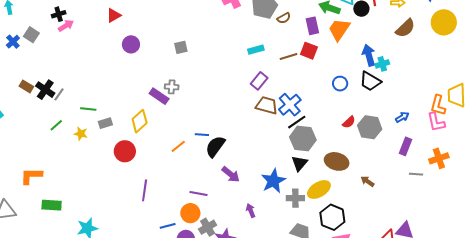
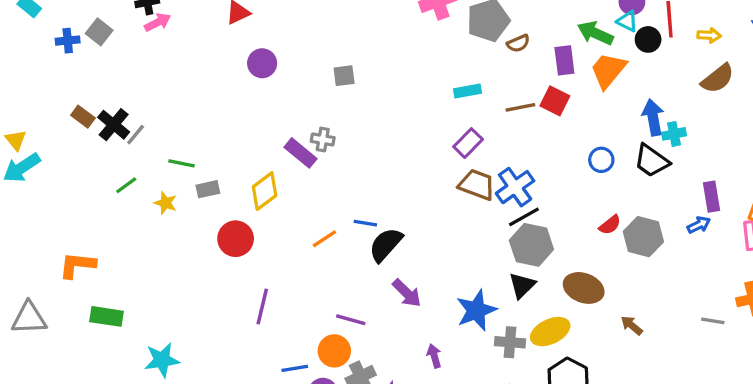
blue cross: (13, 42) -> (68, 41), turned 32
purple rectangle: (406, 146) -> (711, 197), moved, turned -36

